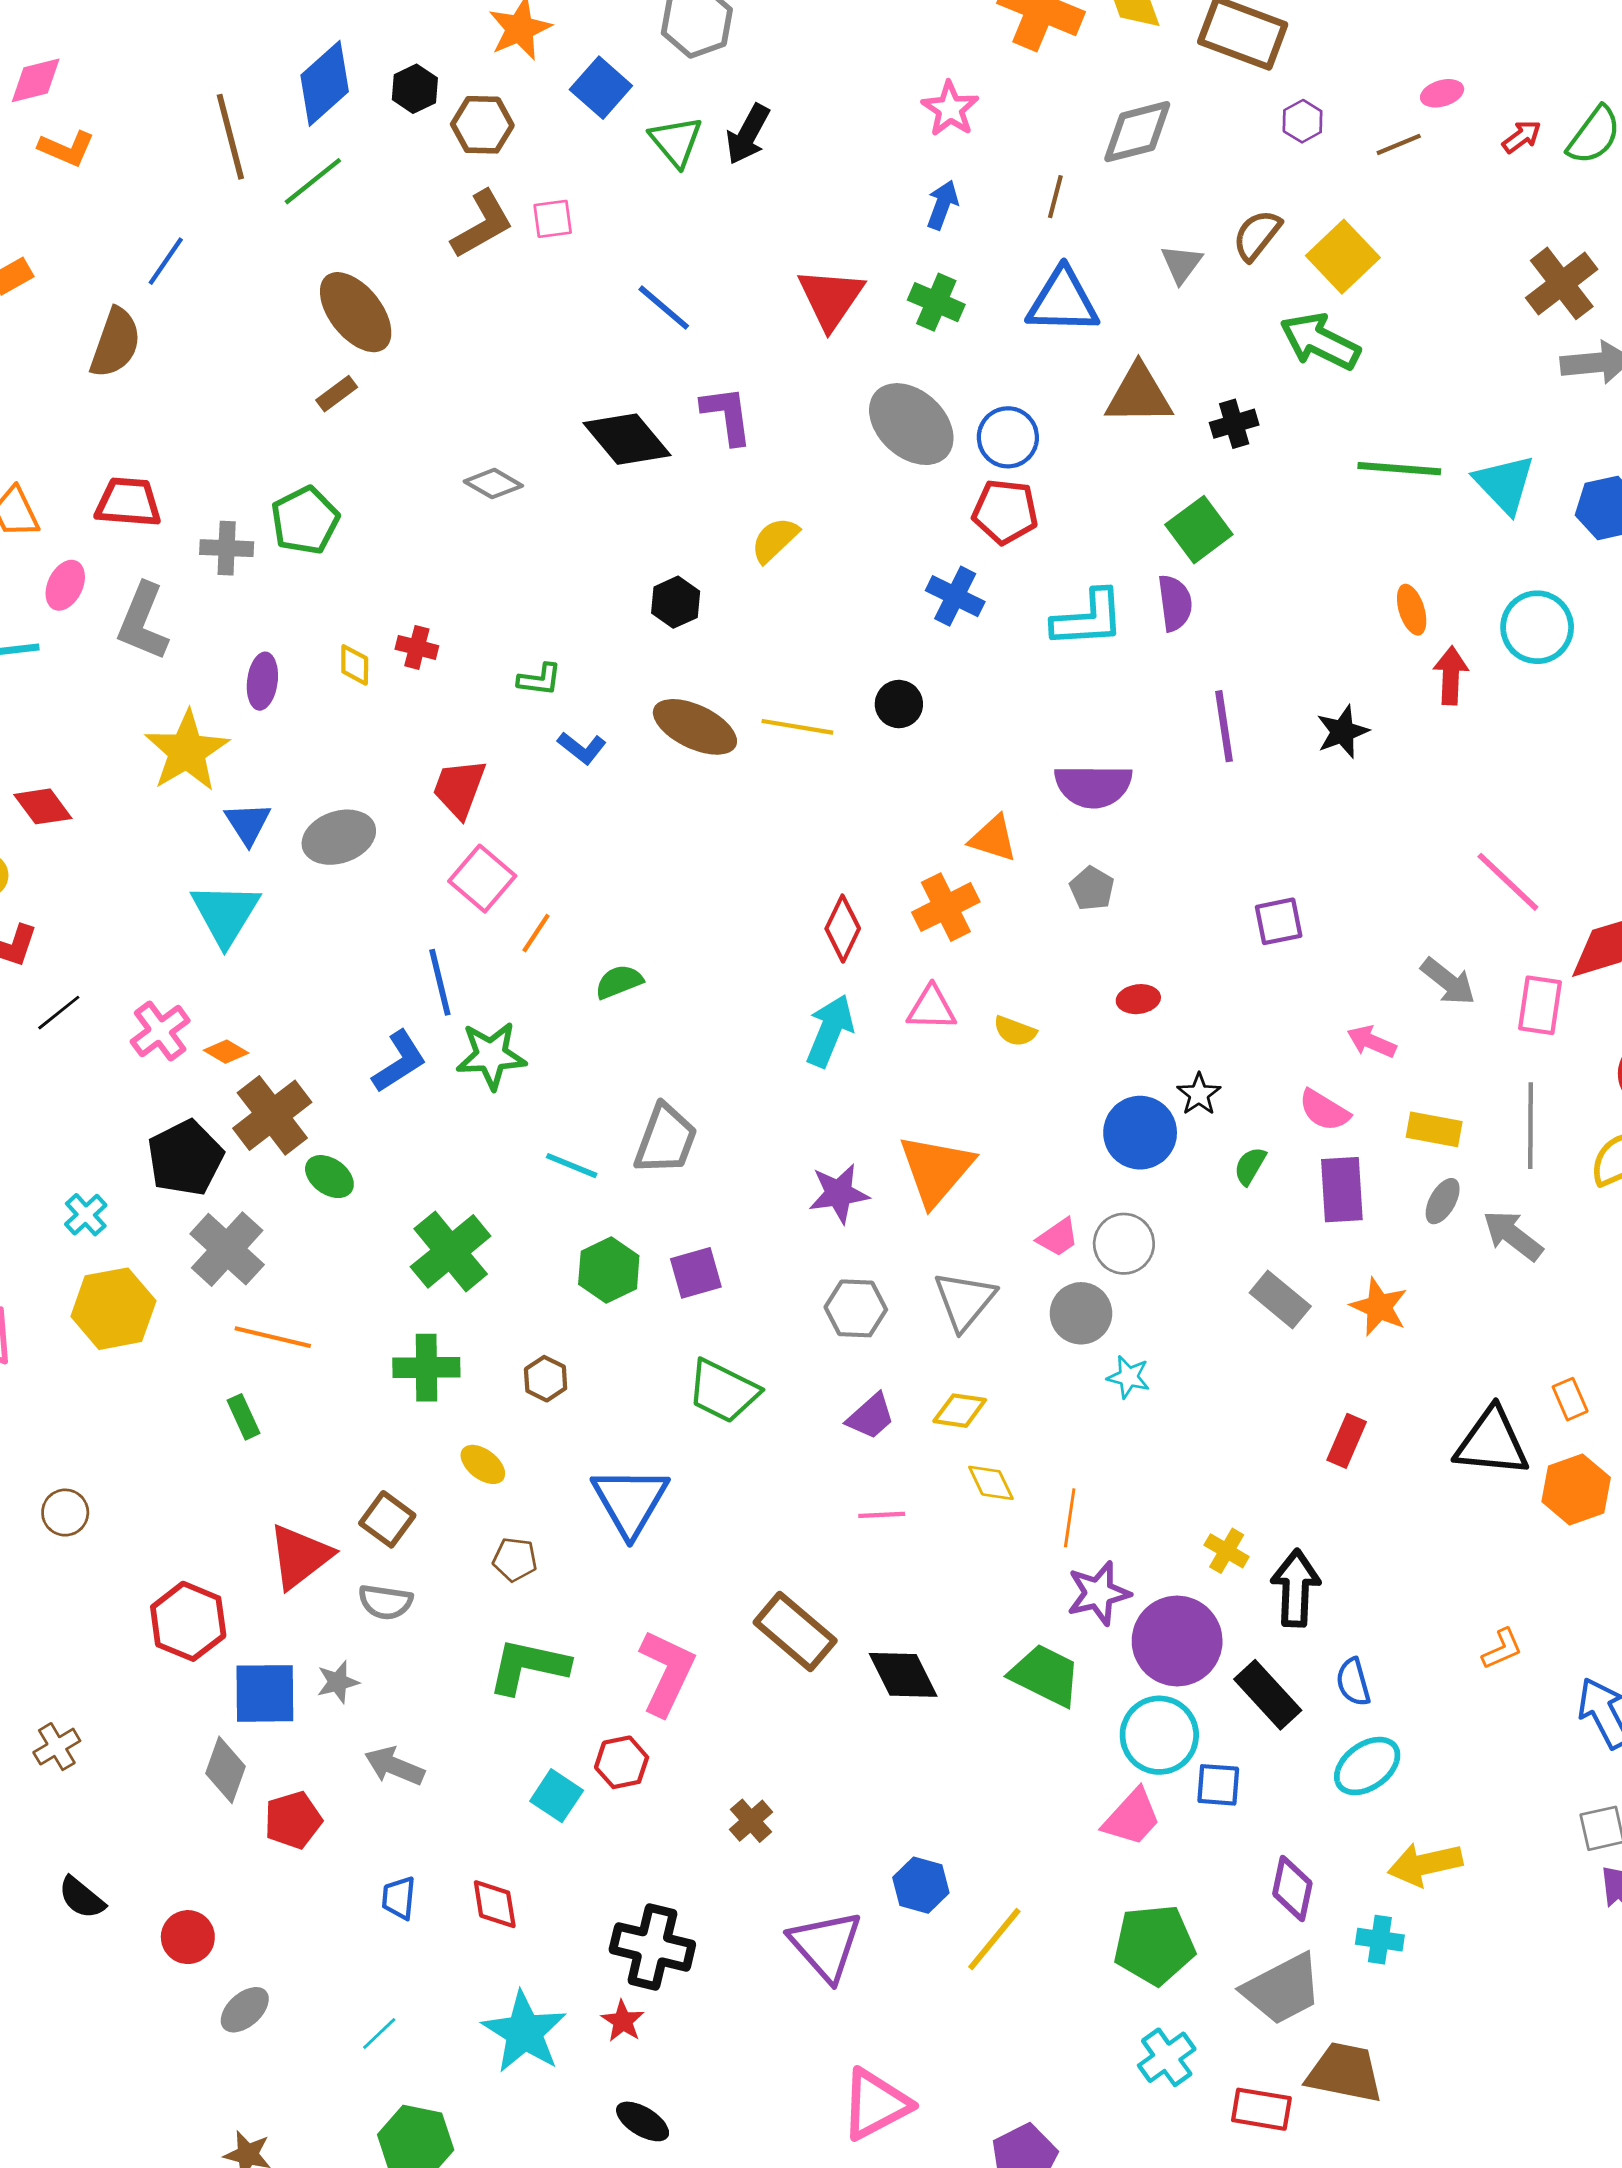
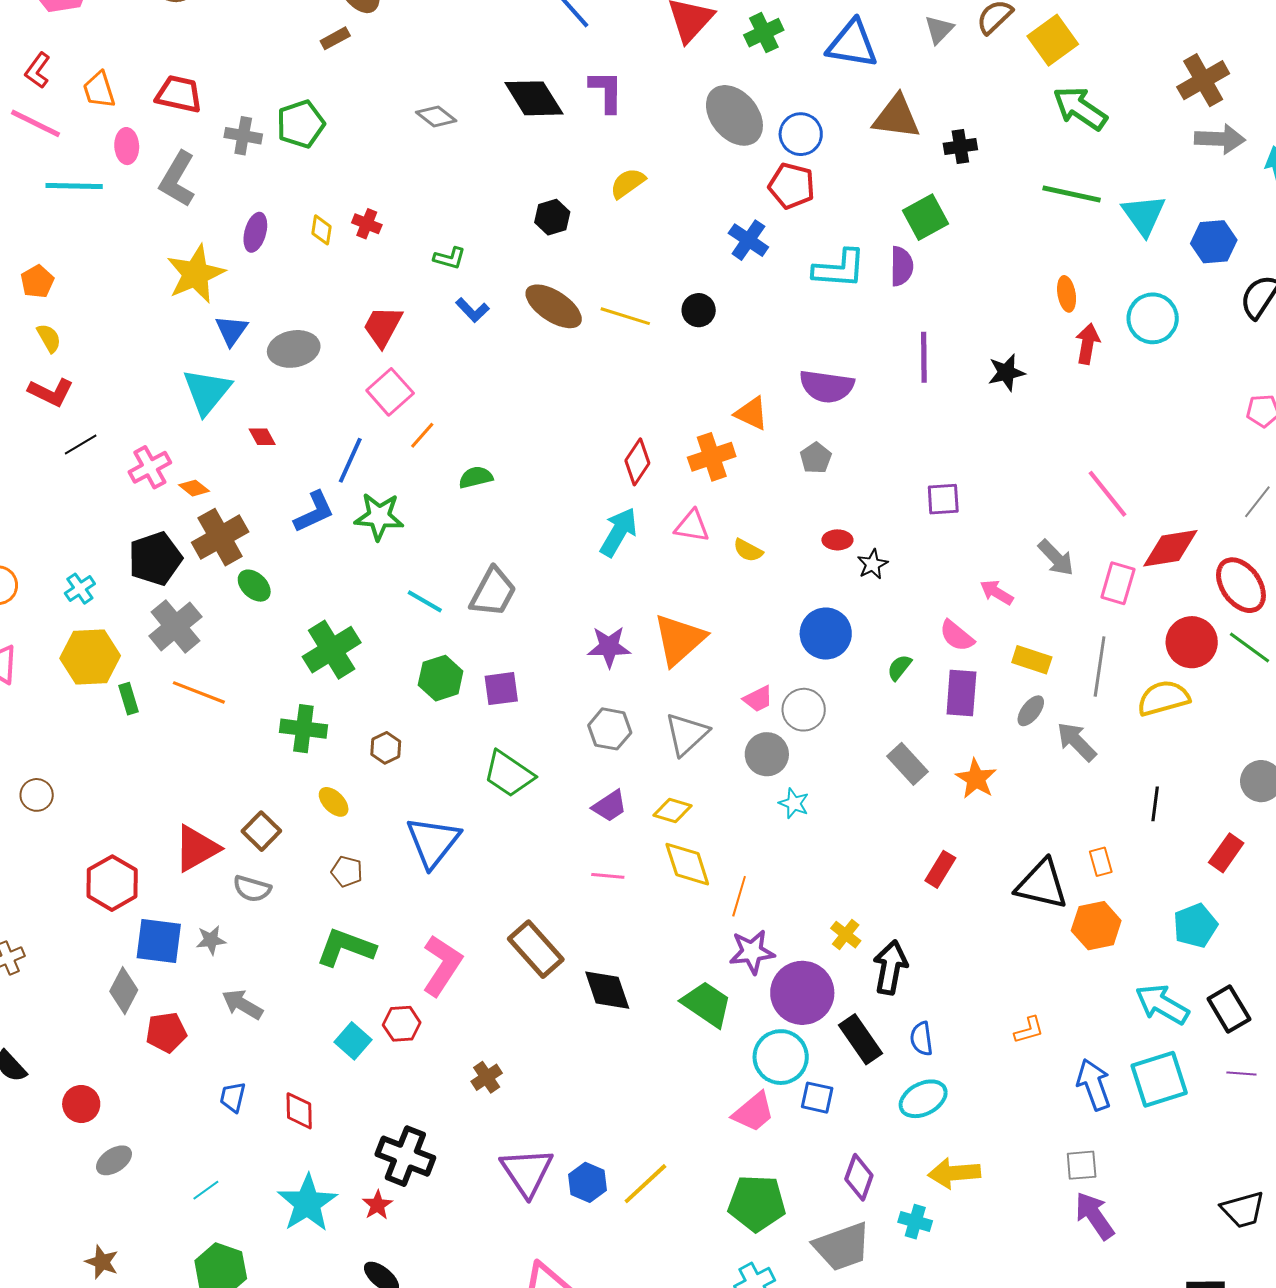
green cross: (936, 302) -> (764, 33), turned 33
green arrow: (1320, 341) -> (1080, 108), moved
pink ellipse: (65, 585) -> (127, 146), turned -36
red diamond: (43, 806) -> (262, 437), moved, size x0.7
blue line: (440, 982) -> (350, 460), turned 30
black star: (1199, 1094) -> (873, 564), moved
green rectangle: (243, 1417) -> (129, 699), moved
yellow diamond: (991, 1483) -> (687, 864), size x1.5
blue hexagon: (921, 1885) -> (587, 1182), moved

